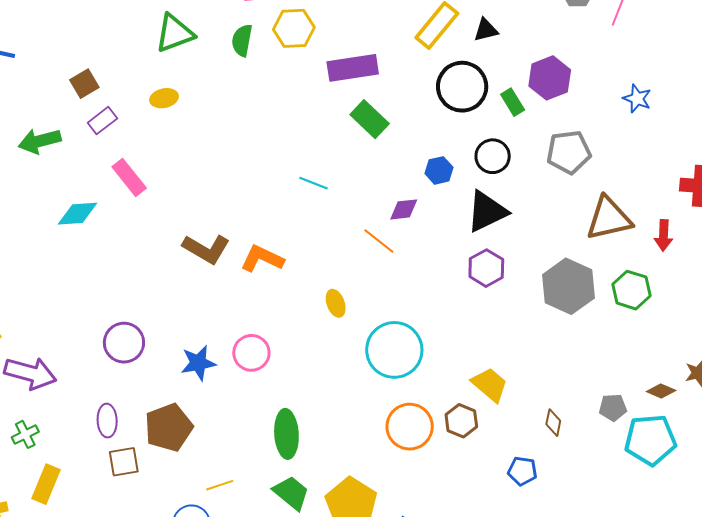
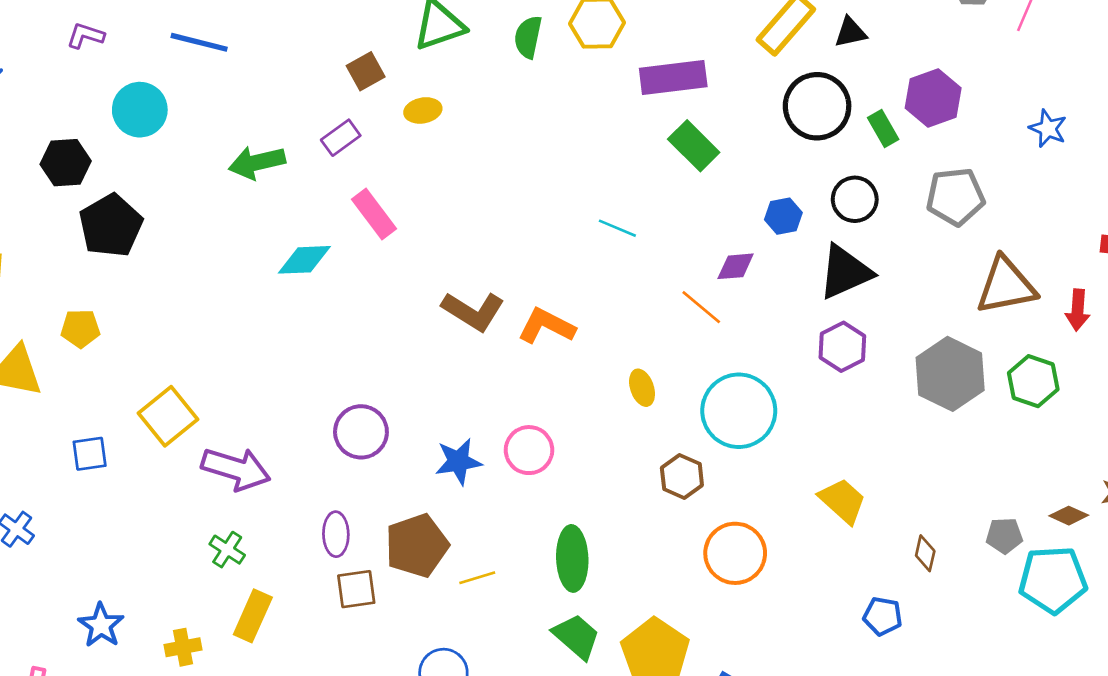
brown square: (84, 84) -> (366, 71), moved
cyan circle: (394, 350) -> (739, 411), moved
brown hexagon: (461, 421) -> (682, 477), moved
green cross: (25, 434) -> (227, 550), turned -32
yellow line: (220, 485) -> (477, 578), moved

